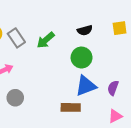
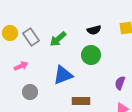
blue triangle: (86, 86) -> (63, 75), moved

